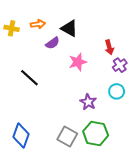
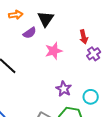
black triangle: (69, 28) -> (46, 19), turned 36
cyan circle: (117, 91) -> (91, 97), moved

